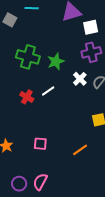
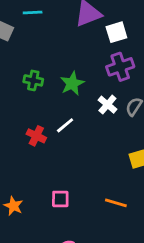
green cross: (28, 57) -> (33, 80), size x0.6
orange line: (80, 150) -> (116, 203), turned 56

